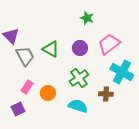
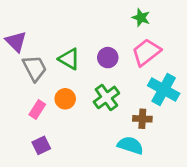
green star: (87, 18) -> (141, 18), moved
orange circle: (48, 93) -> (65, 99), moved
cyan semicircle: (78, 106) -> (130, 145), moved
purple square: (18, 109) -> (41, 145), moved

